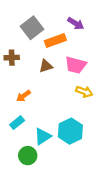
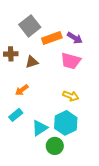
purple arrow: (76, 23) -> (75, 38), moved
brown triangle: (46, 66) -> (32, 62), moved
yellow arrow: (84, 92) -> (71, 96), moved
green circle: (28, 156) -> (55, 146), moved

